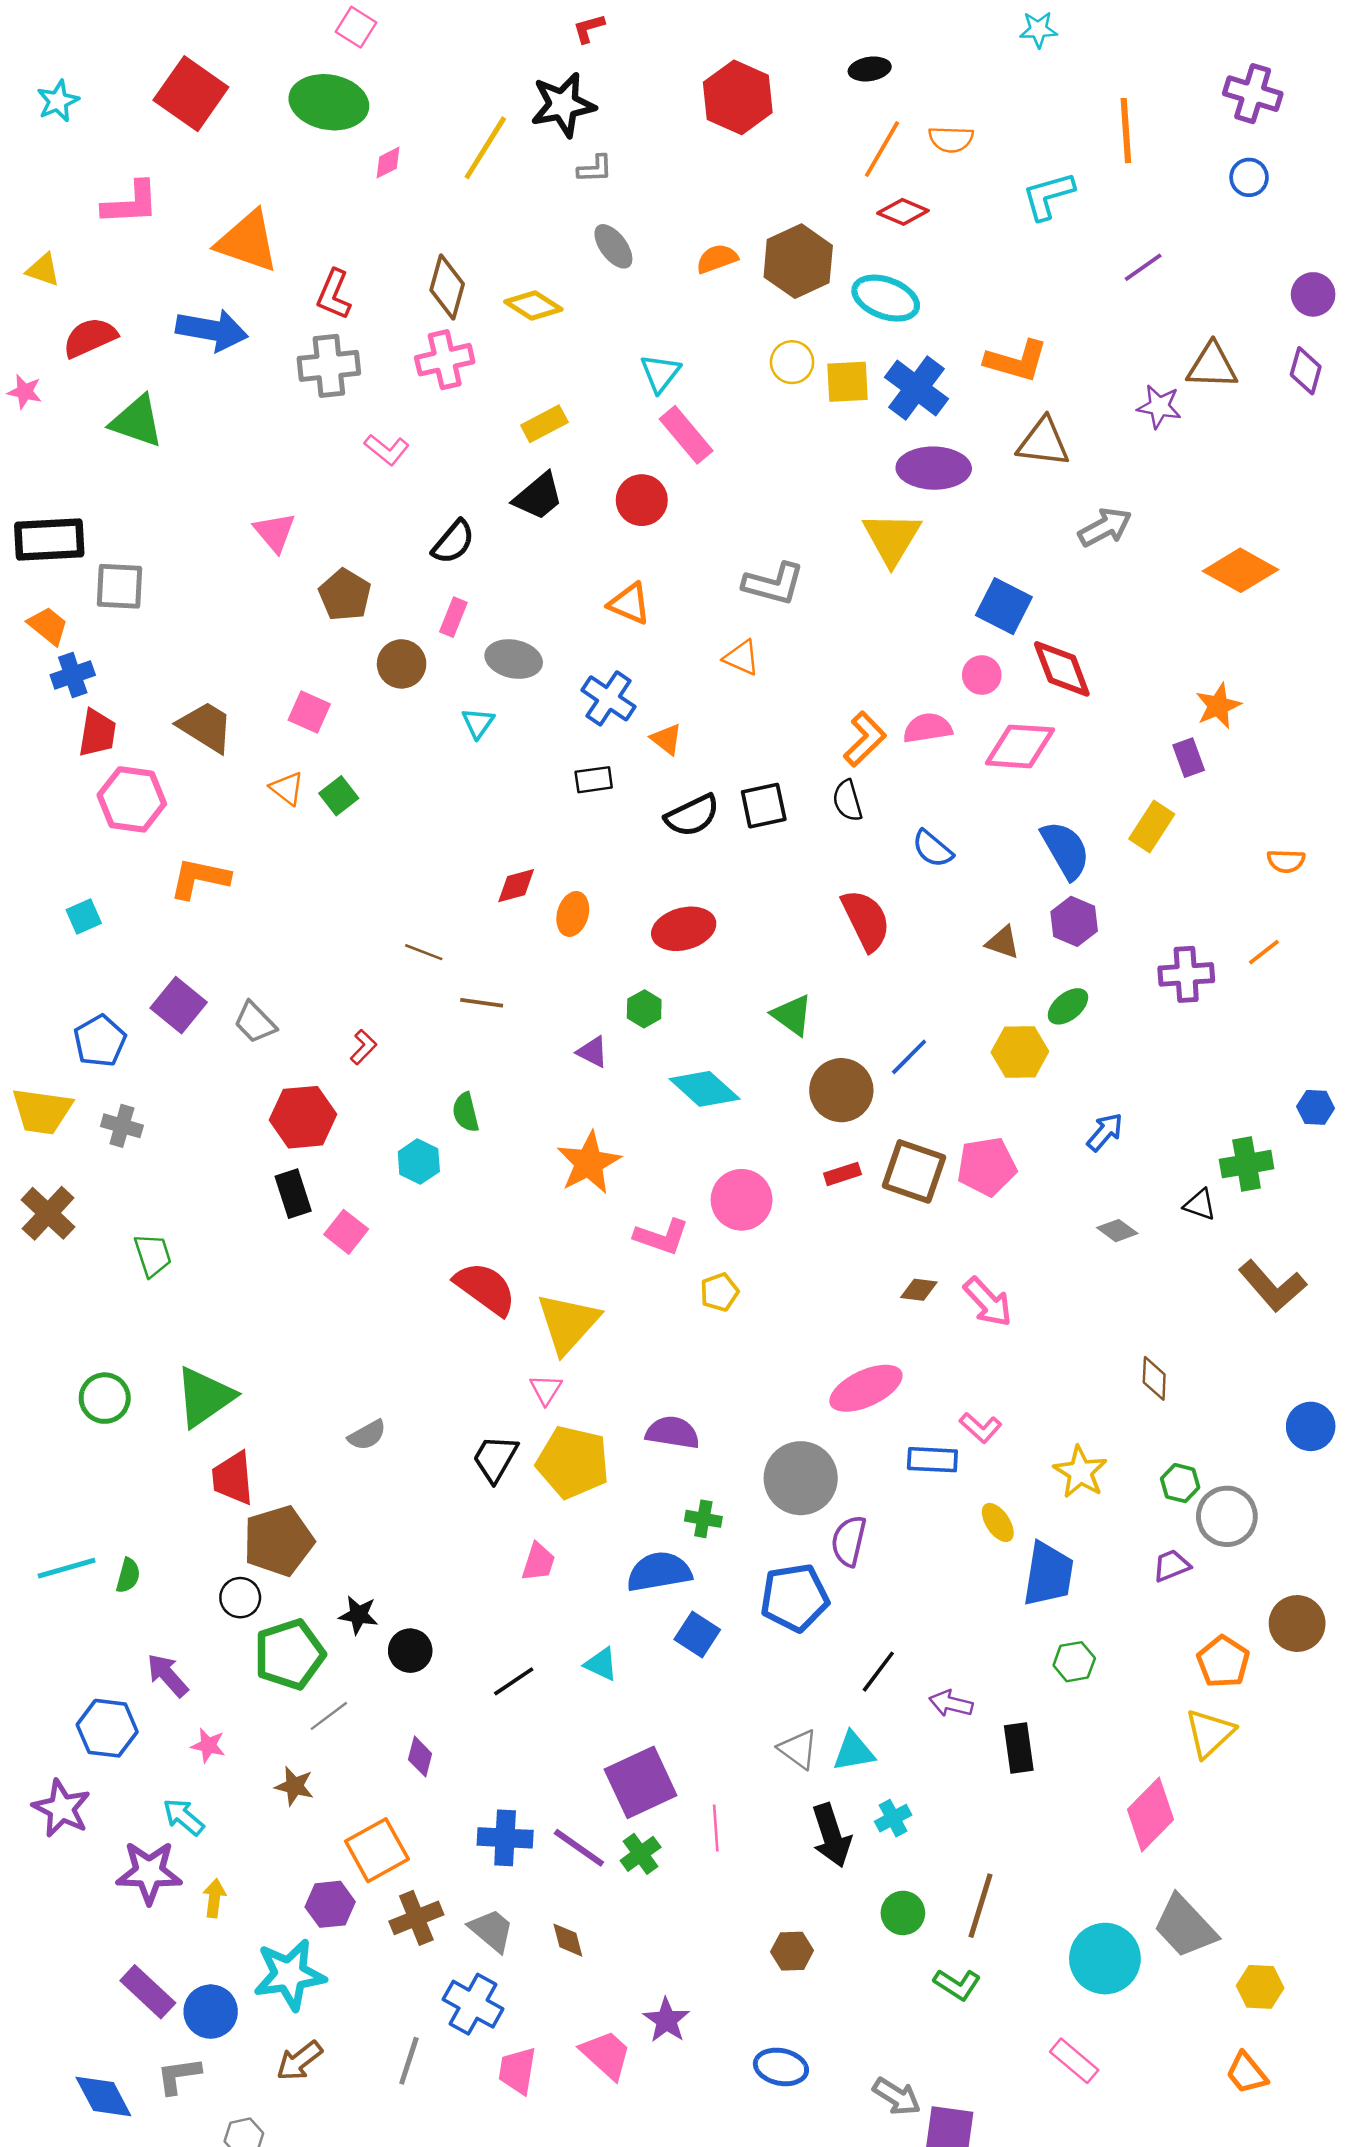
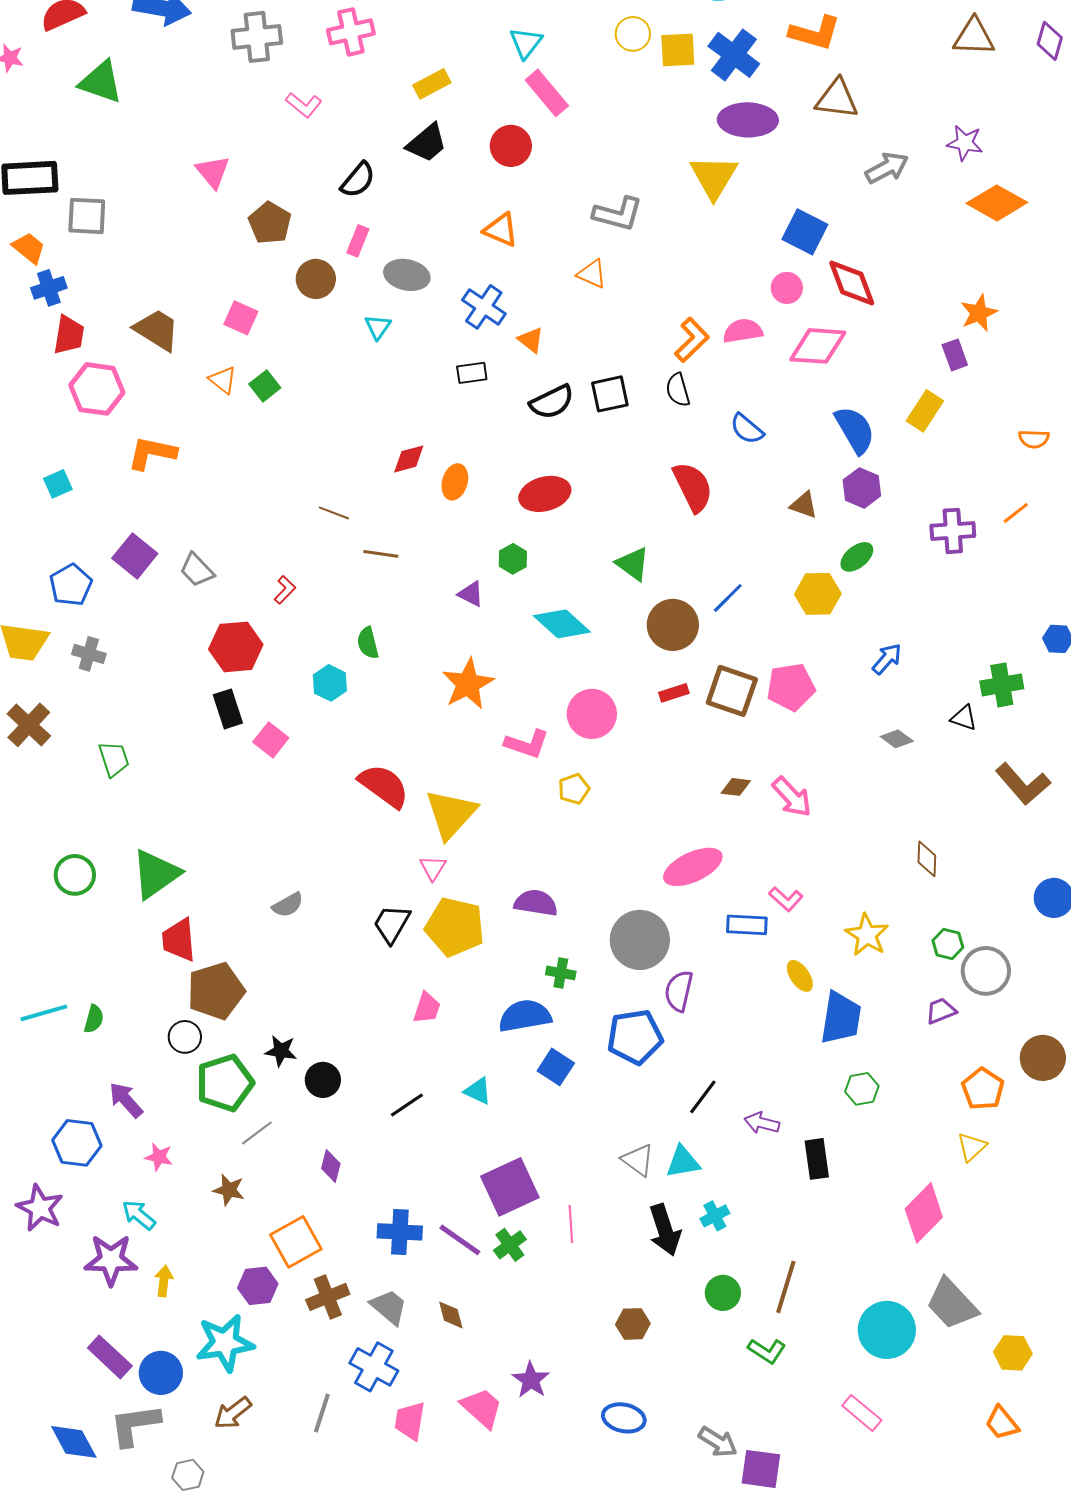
purple star: (1159, 406) -> (965, 143), moved
yellow triangle: (1210, 1733) -> (972, 1147), size x0.7
gray L-shape: (179, 2076) -> (135, 1425), size x1.4

